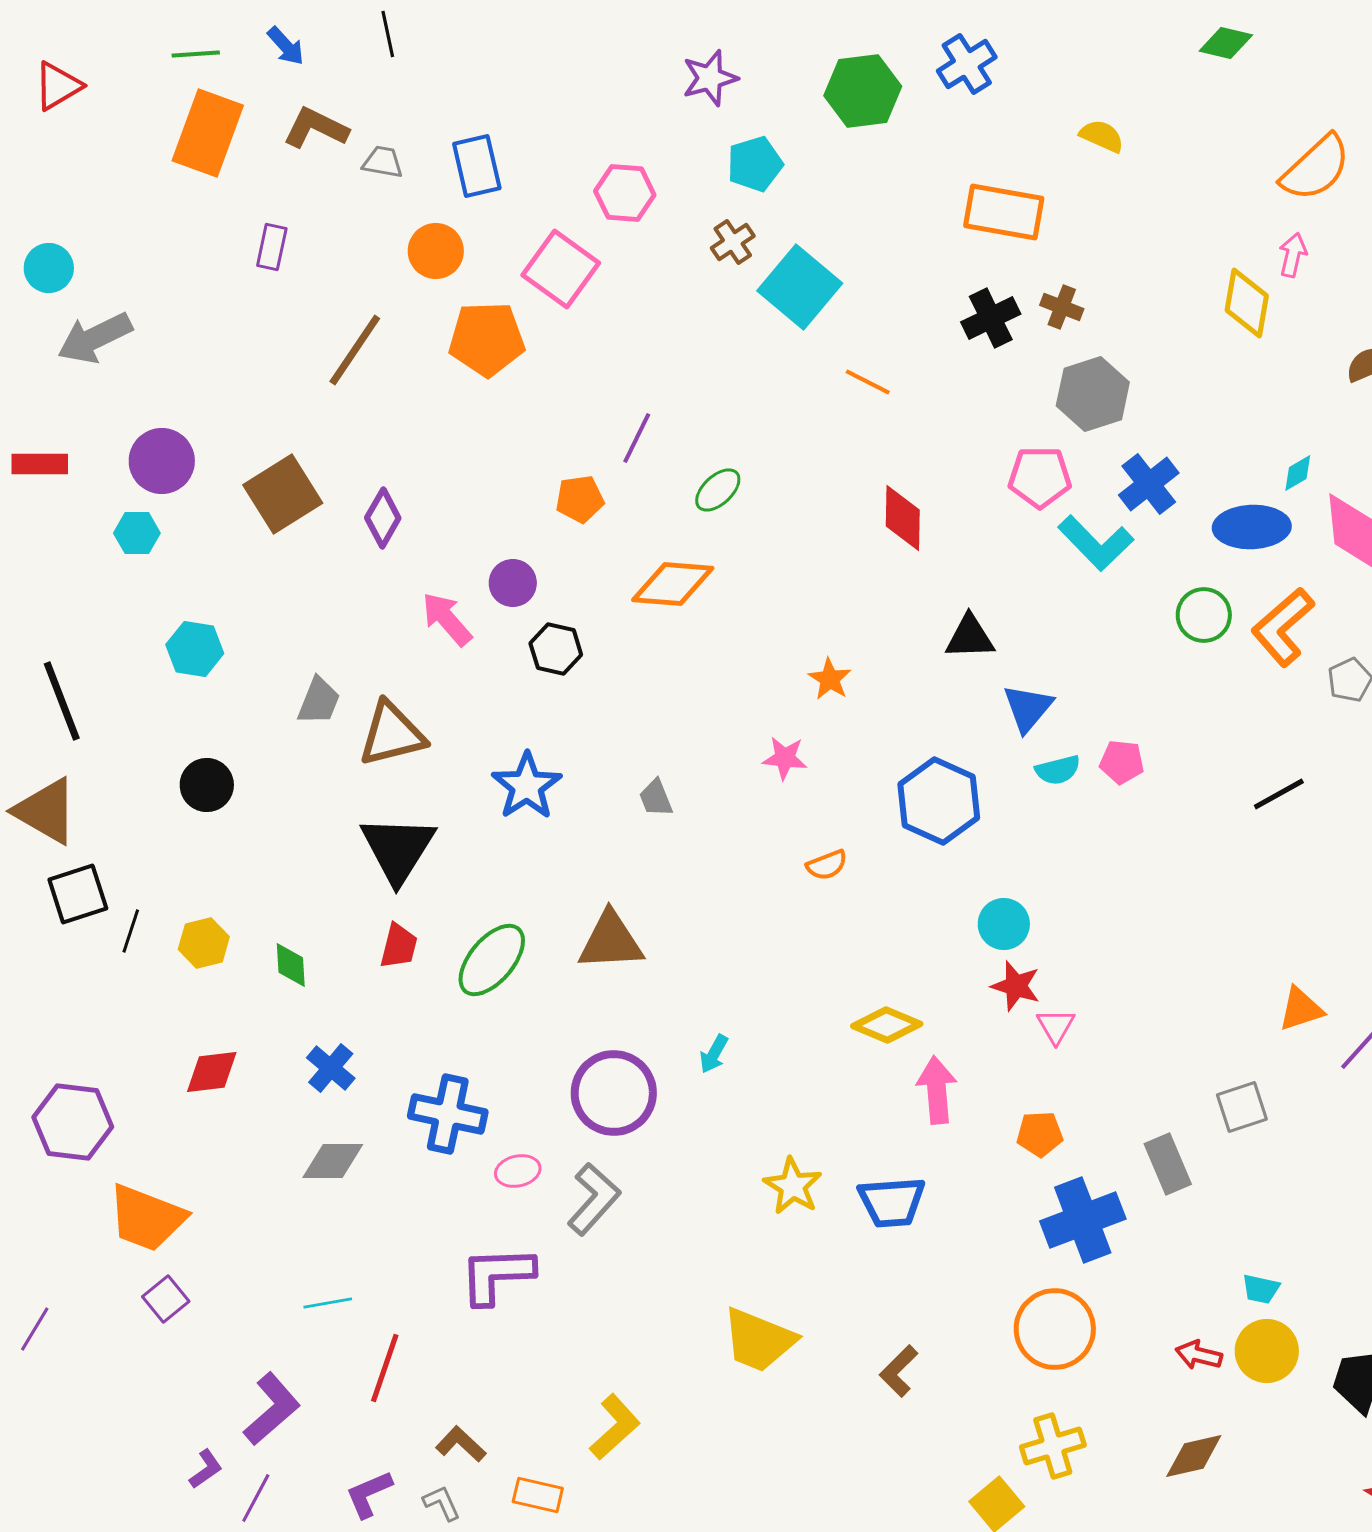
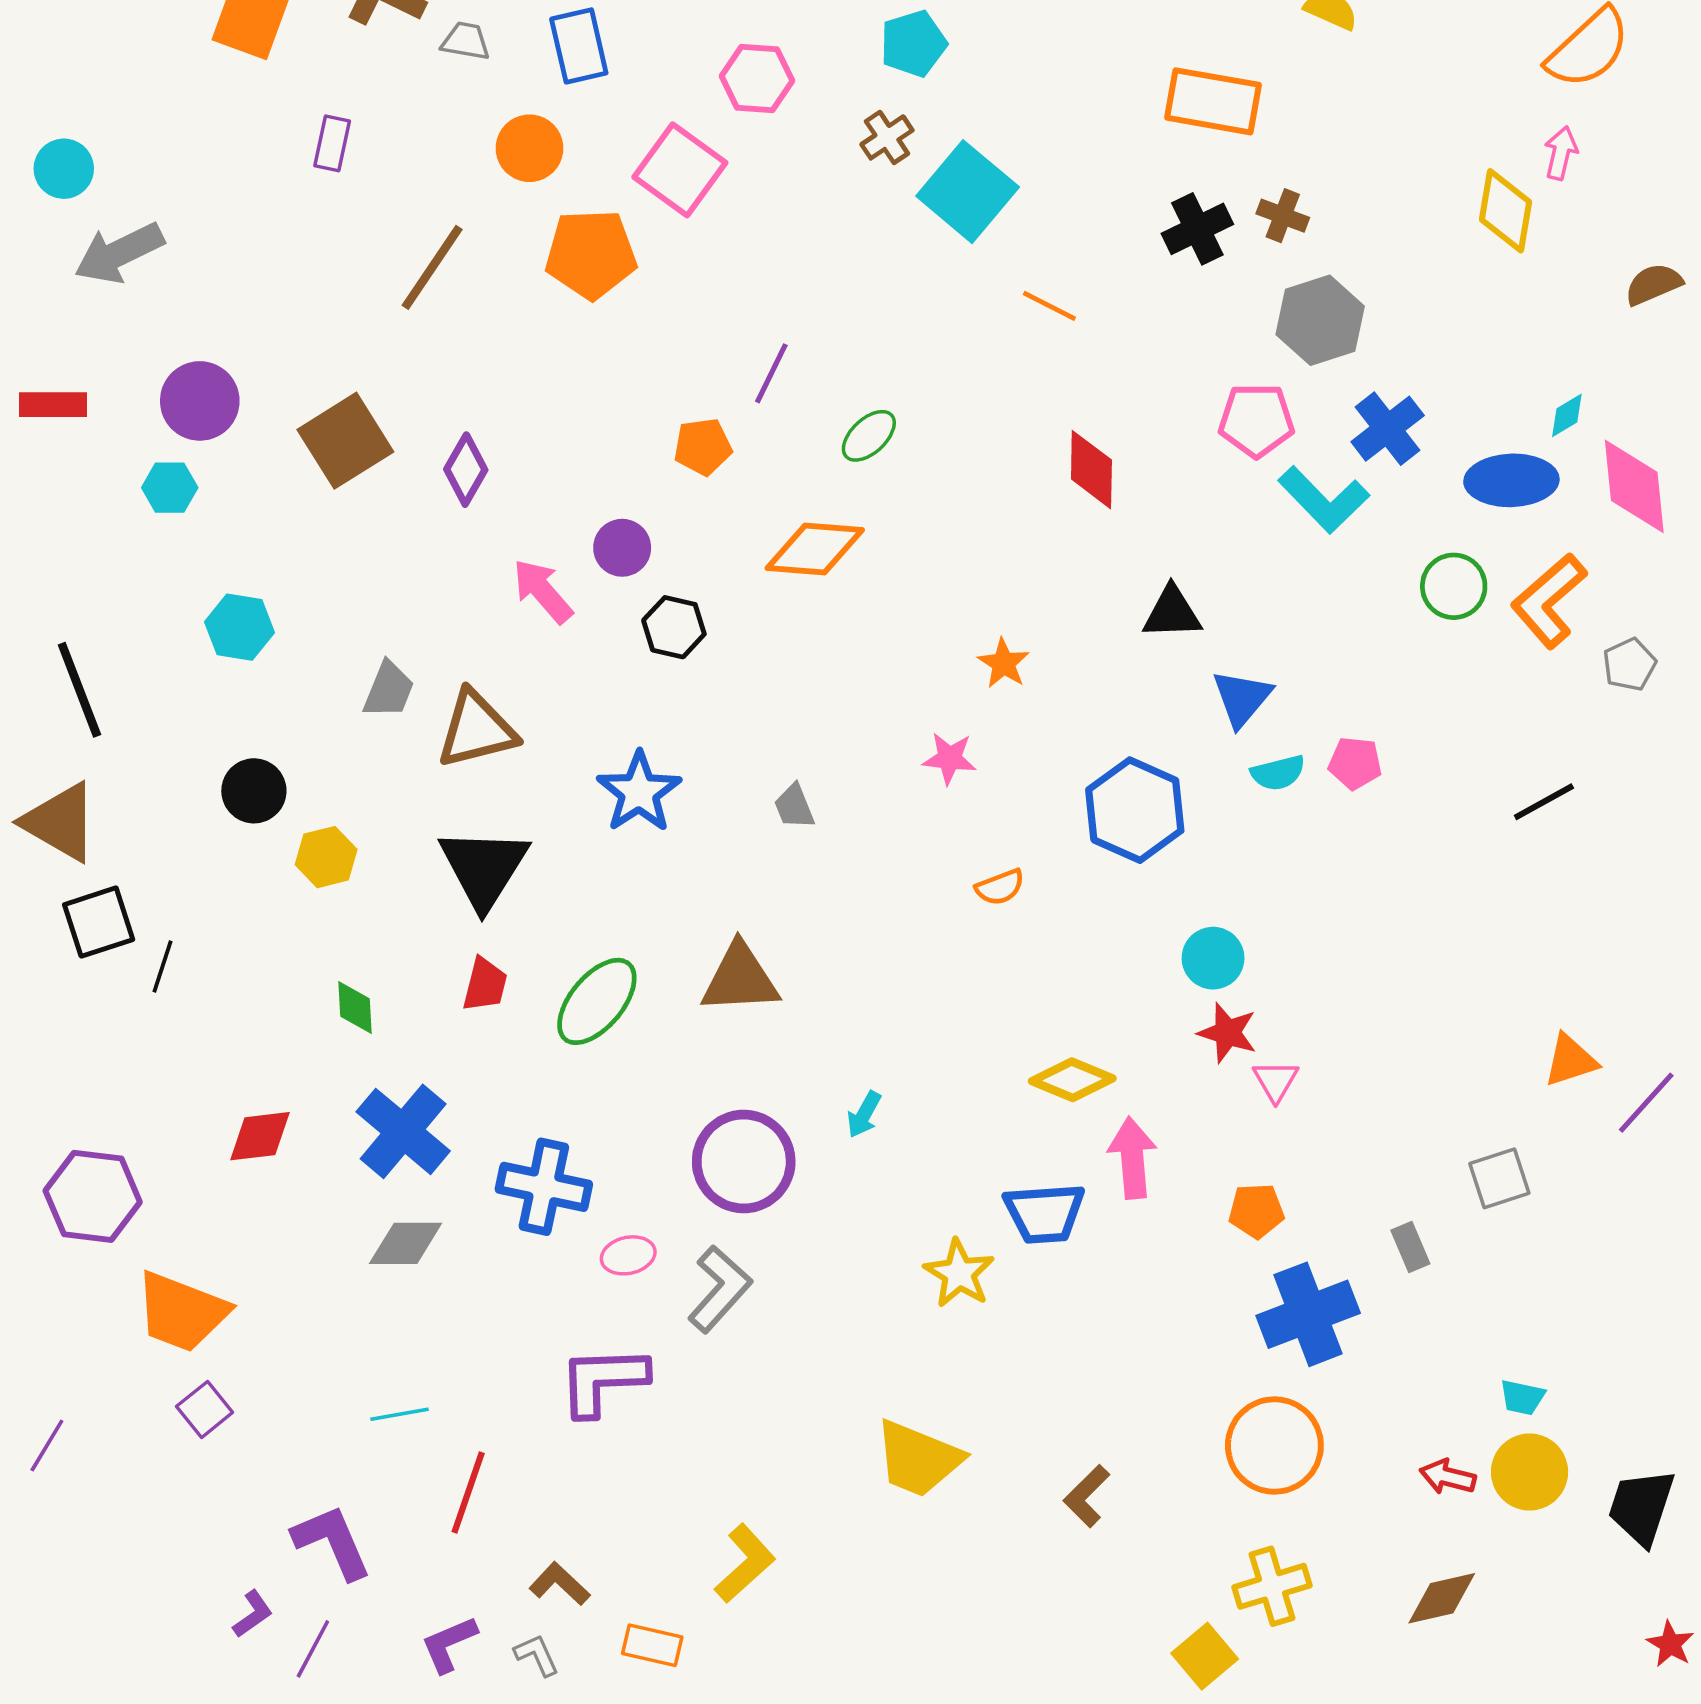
yellow hexagon: (204, 943) -> (326, 857), moved
blue cross: (331, 1068) -> (403, 1131), size x1.6
gray rectangle: (1168, 1164) -> (1410, 1247), size x0.7
blue trapezoid: (892, 1202) -> (1045, 1213), moved
purple L-shape: (272, 1409) -> (332, 1542), turned -72

